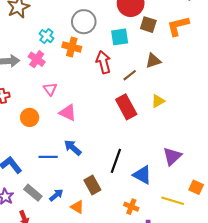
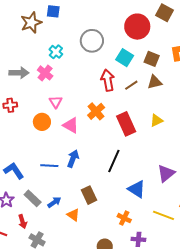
brown square: (148, 25) -> (152, 59), moved
cyan square: (120, 37) -> (125, 58), turned 36
orange cross: (72, 47) -> (96, 111), moved, turned 30
brown line: (130, 75) -> (131, 85), moved
orange circle: (30, 117) -> (42, 122), moved
blue arrow: (73, 148) -> (73, 159), turned 66
black line: (116, 161) -> (114, 161), moved

